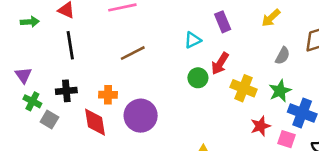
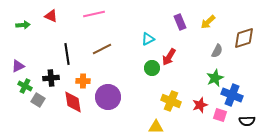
purple rectangle: (223, 22) -> (180, 22), moved
black line: (70, 45) -> (67, 54), moved
purple triangle: (23, 75) -> (18, 66), turned 40
yellow cross: (244, 88) -> (171, 101), moved

